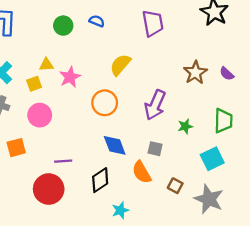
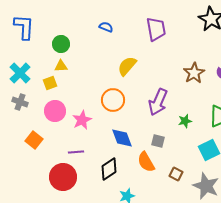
green circle: (63, 26) -> (61, 44), moved
pink star: (70, 77) -> (82, 120), moved
orange square: (16, 148) -> (34, 140), turned -36

